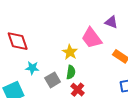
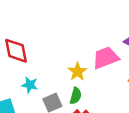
pink trapezoid: (92, 38) -> (106, 58), turned 100

